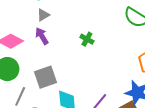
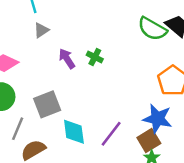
purple arrow: (42, 36) -> (67, 59), moved

